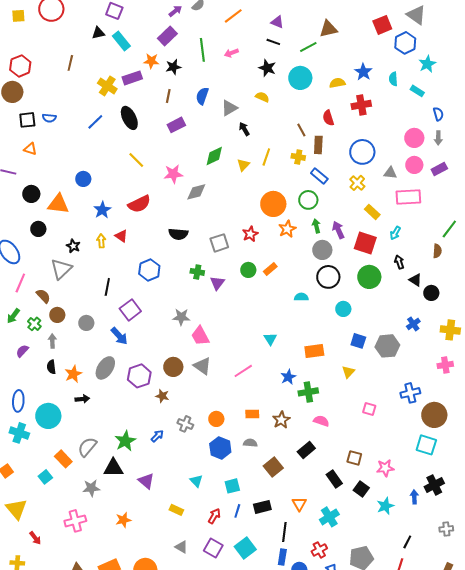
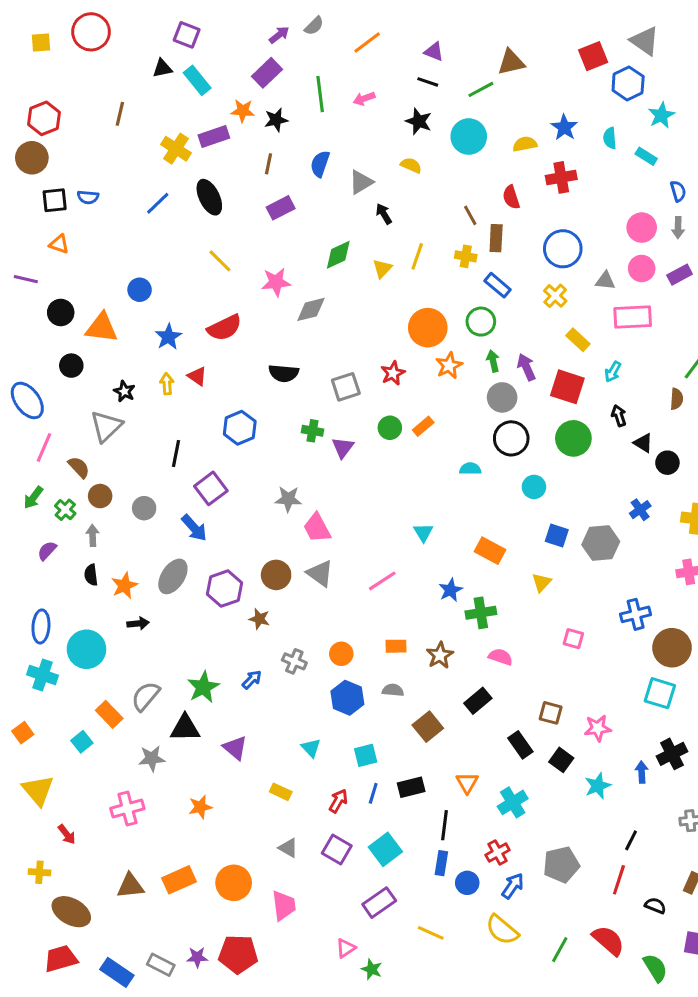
orange rectangle: (314, 351) -> (490, 551), turned 36

